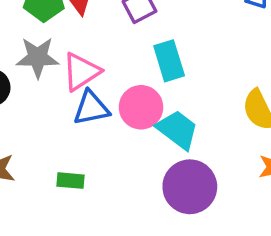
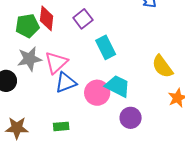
pink circle: (141, 107) -> (97, 93), moved
purple circle: (190, 187) -> (131, 118), size x0.7

